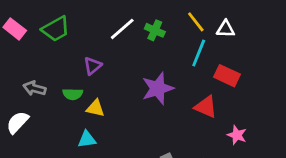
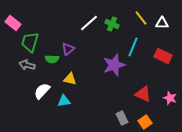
green trapezoid: (56, 29) -> (30, 42), moved, turned 135
cyan line: (199, 53) -> (133, 47), moved
green semicircle: (73, 94) -> (52, 59), moved
red triangle: (206, 107) -> (143, 94), moved
white semicircle: (17, 122) -> (42, 91), moved

